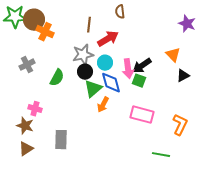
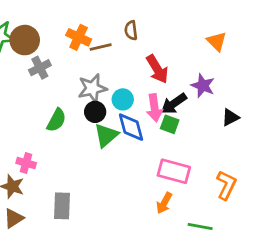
brown semicircle: (120, 12) -> (131, 30), moved
purple star: (187, 24) -> (203, 86), moved
brown line: (89, 25) -> (101, 47), turned 70
orange cross: (45, 32) -> (79, 37), moved
red arrow: (108, 39) -> (157, 69), moved, turned 90
orange triangle: (173, 55) -> (217, 41), moved
gray cross: (27, 65) -> (40, 68), moved
orange arrow: (103, 105) -> (164, 203), moved

